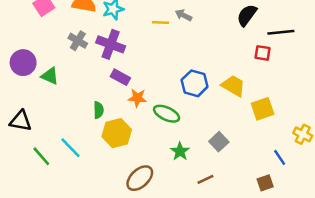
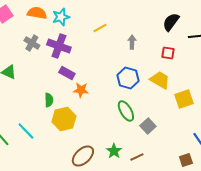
gray arrow: (184, 15) -> (132, 42), moved, turned 64
yellow line: (160, 22) -> (100, 28), turned -32
red square: (263, 53) -> (168, 53), moved
green ellipse: (167, 114) -> (126, 111), moved, turned 35
green star: (180, 151) -> (114, 151), moved

